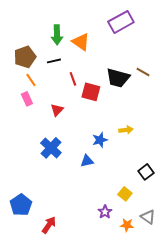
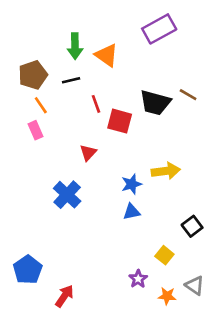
red triangle: (57, 110) -> (88, 153), moved
yellow arrow: (126, 130) -> (166, 171), size x1.5
blue triangle: (87, 161) -> (132, 212), moved

